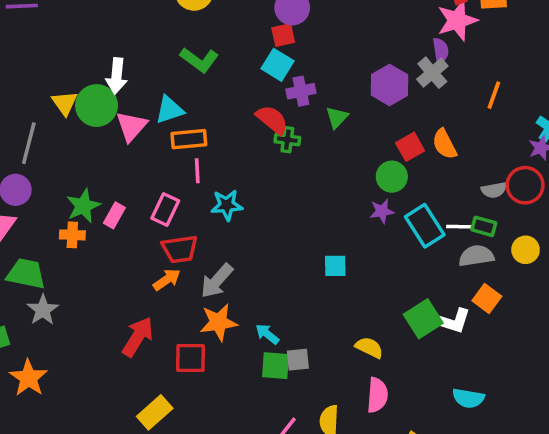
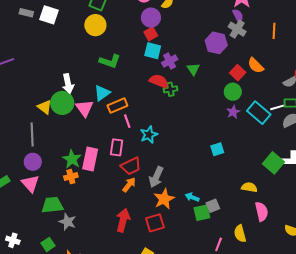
pink rectangle: (114, 215) -> (90, 159), size x1.6

